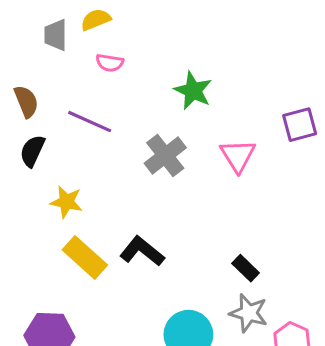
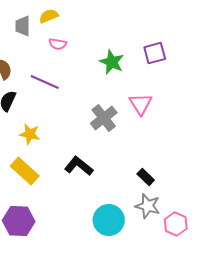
purple square: (300, 125) -> (155, 53), moved
gray cross: (165, 155) -> (104, 118), moved
yellow rectangle: (85, 257) -> (25, 171), moved

